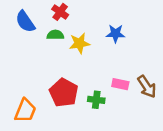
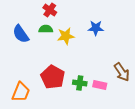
blue semicircle: (25, 22) -> (21, 34), moved
pink rectangle: (120, 84) -> (100, 85), moved

